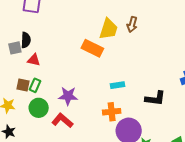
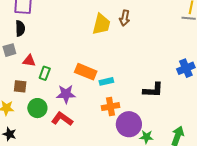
black semicircle: (26, 40) -> (20, 28), moved
orange rectangle: (92, 48) -> (86, 72), moved
green rectangle: (35, 85) -> (45, 73), moved
cyan rectangle: (117, 85) -> (106, 81), moved

